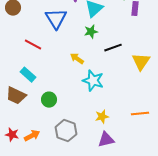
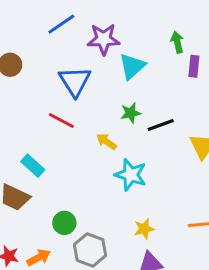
green star: (91, 32) -> (131, 113), moved
red line: (33, 45) -> (61, 120), moved
green circle: (49, 100) -> (64, 223), moved

